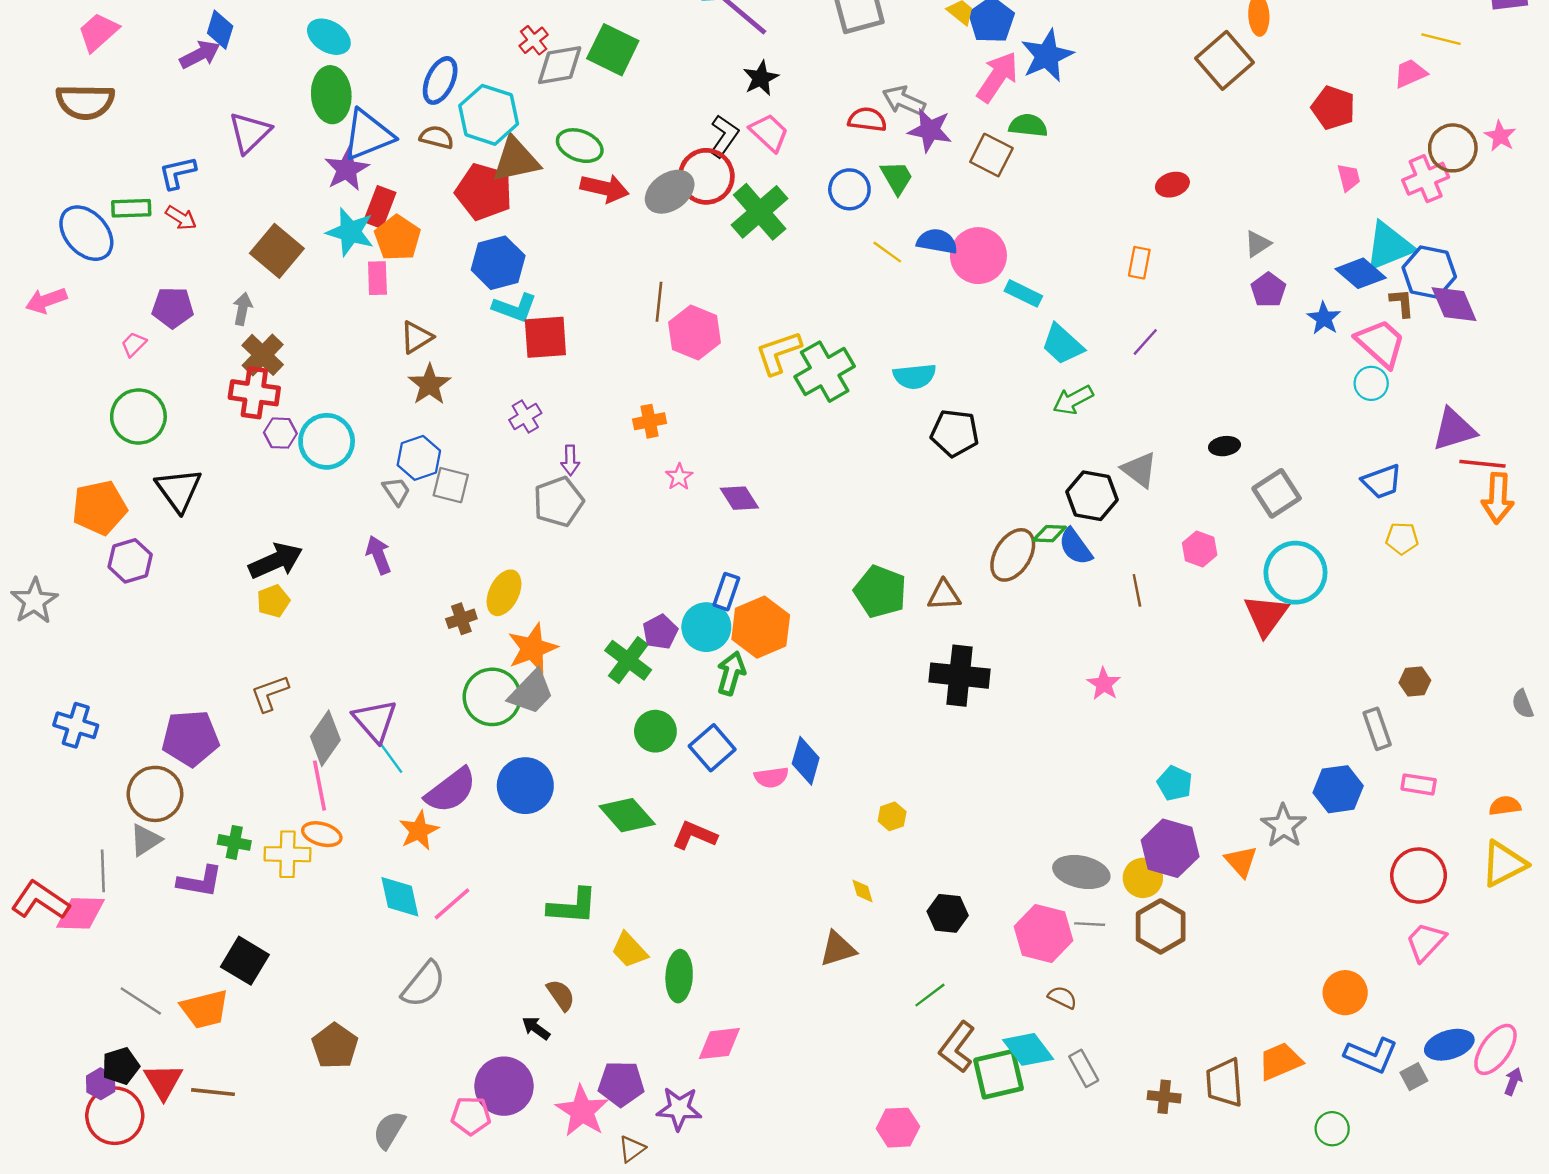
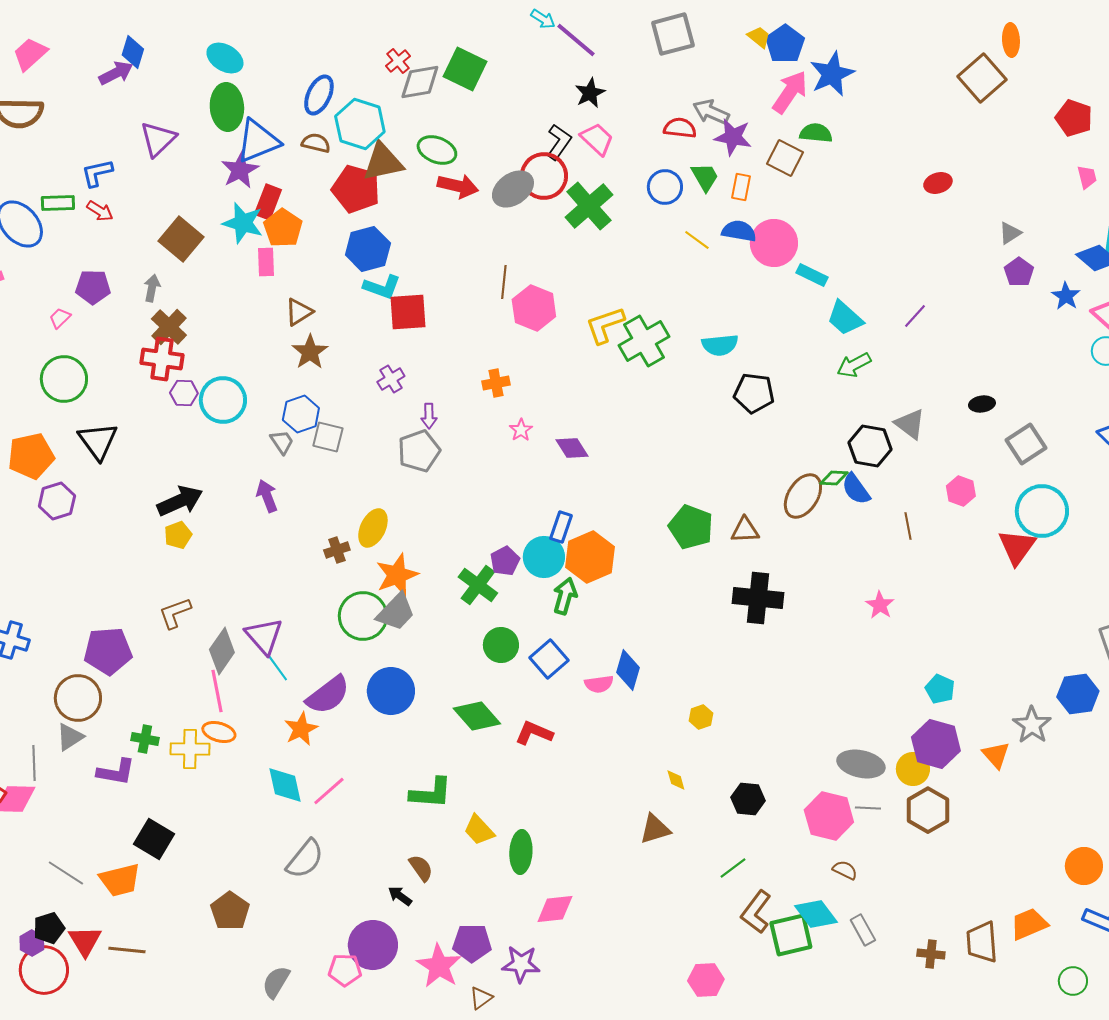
orange rectangle: (1139, 263) -> (741, 187), moved

